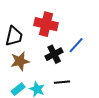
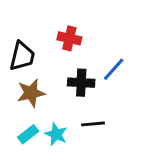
red cross: (46, 24) -> (69, 38), size x0.7
black cross: (54, 54) -> (81, 83), turned 30

